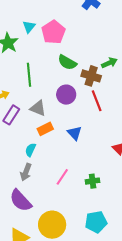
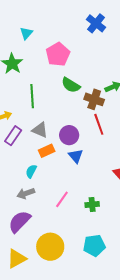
cyan triangle: (29, 27) -> (26, 33), moved
purple circle: (66, 95) -> (69, 135), moved
gray arrow: (26, 172) -> (26, 193), turned 48
purple semicircle: (21, 200) -> (20, 222), turned 85

